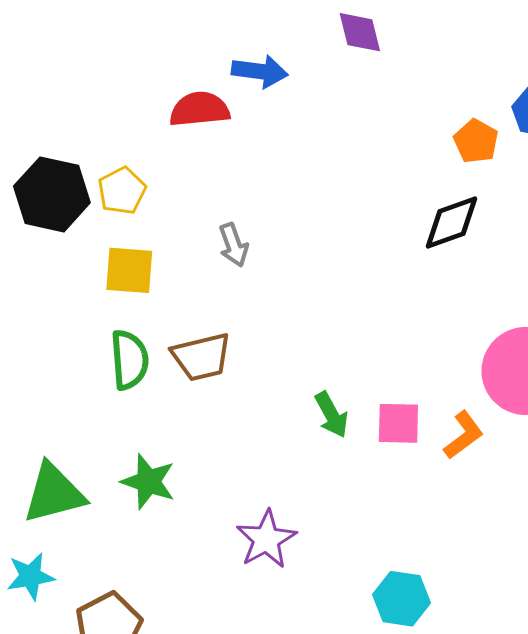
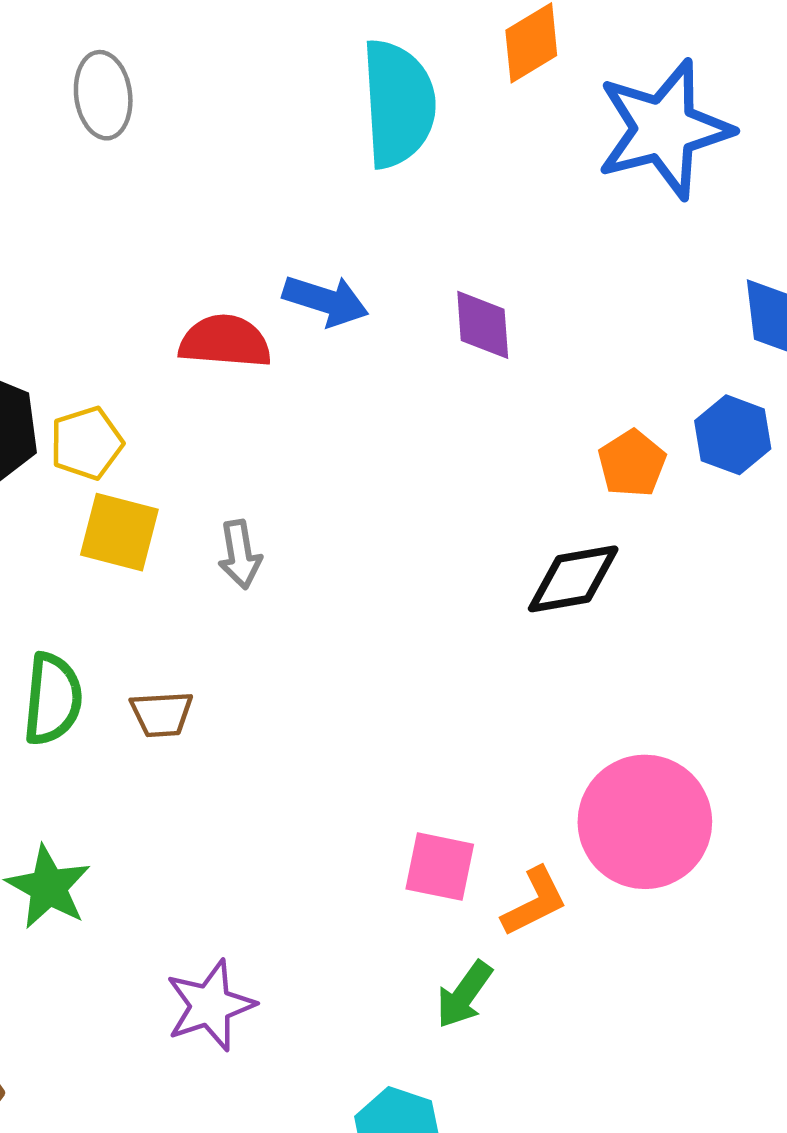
purple diamond: (360, 32) -> (483, 325), moved
yellow square: (129, 270) -> (119, 532), moved
brown trapezoid: (201, 357) -> (162, 714), size x0.7
green arrow: (331, 415) -> (464, 995), moved, turned 54

